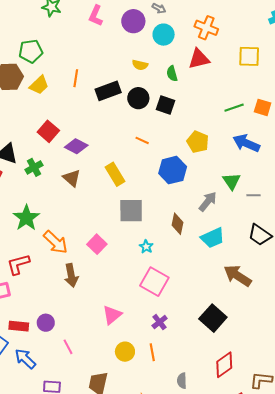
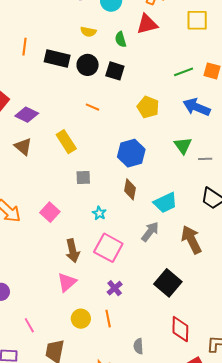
black rectangle: (108, 91) -> (57, 58), turned 35
blue hexagon: (173, 170) -> (131, 153), moved
gray arrow: (208, 201) -> (150, 232), moved
gray square: (131, 211) -> (83, 177), size x0.6
brown arrow: (71, 275) -> (73, 251), moved
brown arrow: (238, 276) -> (191, 240), turned 32
pink line: (68, 347) -> (29, 325), moved
red diamond: (224, 365) -> (180, 329), turned -52

